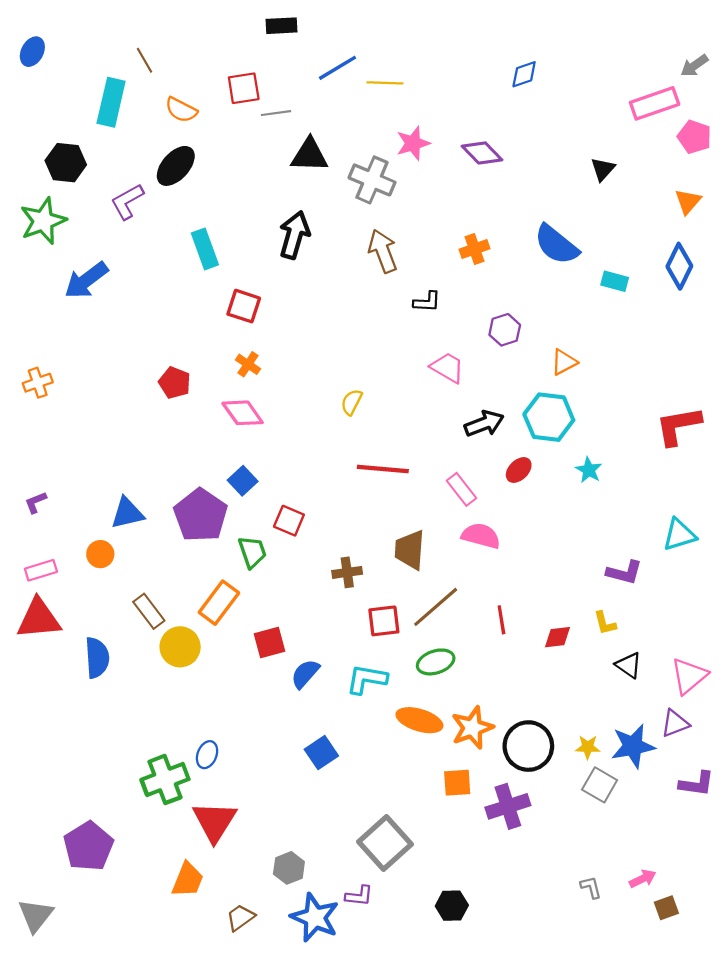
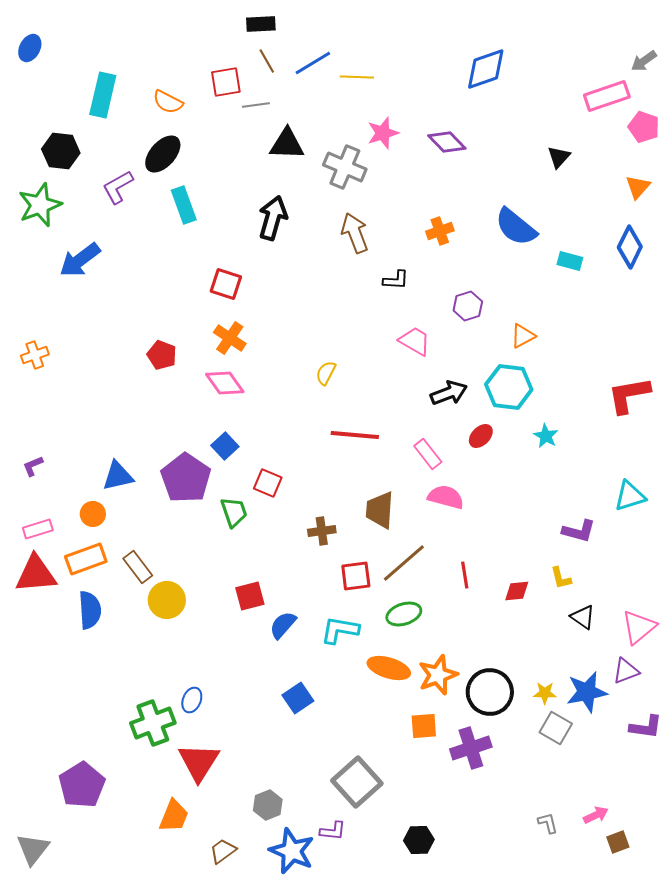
brown line: (144, 60) -> (267, 61), moved
blue diamond: (524, 74) -> (486, 69), size x1.6
cyan rectangle: (205, 249) -> (184, 205), moved
orange cross: (248, 364) -> (230, 338), size x1.4
orange rectangle: (219, 603) -> (86, 559), moved, turned 33

